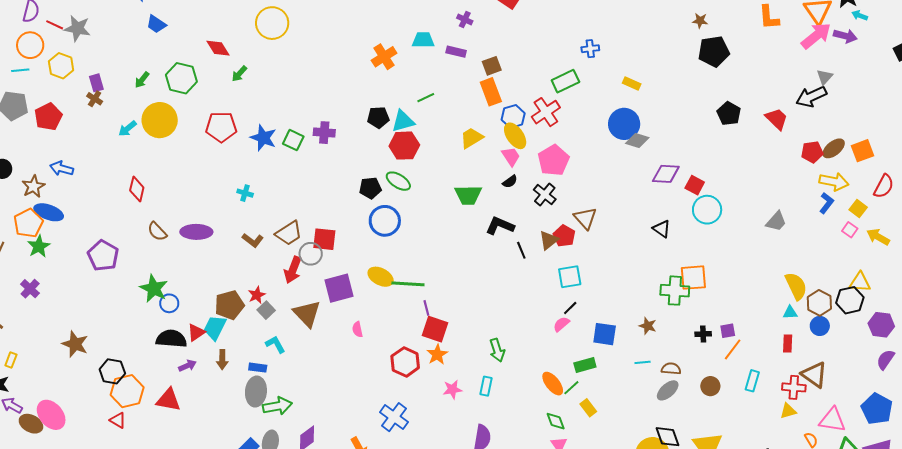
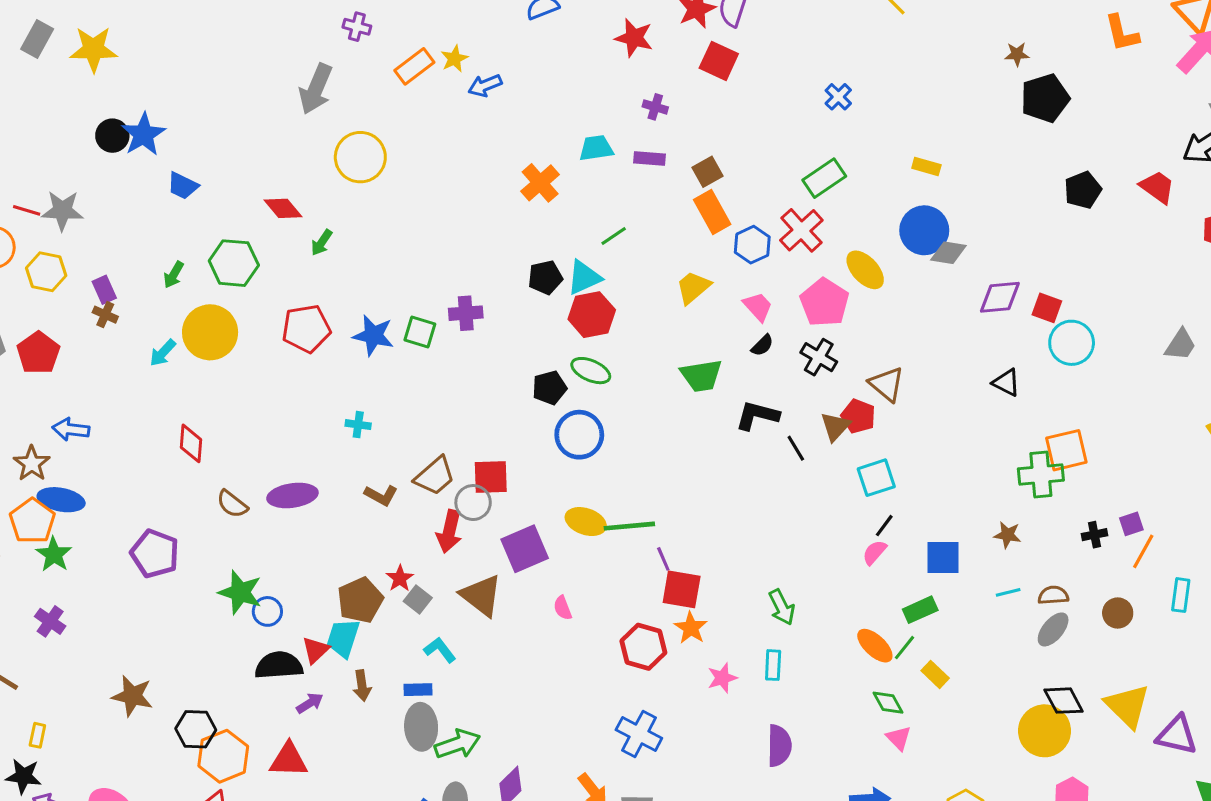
blue cross: (590, 49) -> (838, 97), moved, turned -30
black pentagon: (729, 114) -> (1083, 190), turned 30
yellow ellipse: (515, 136) -> (865, 270), moved

